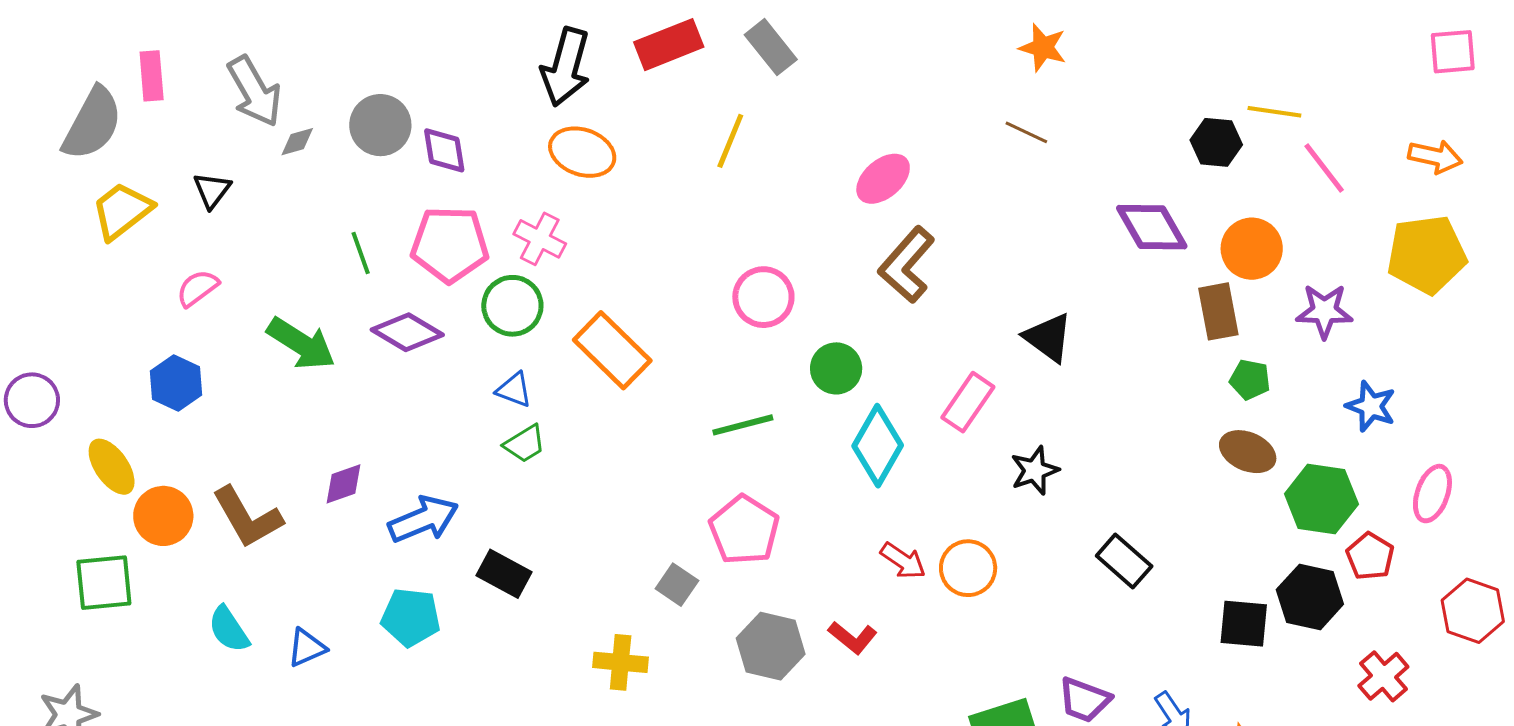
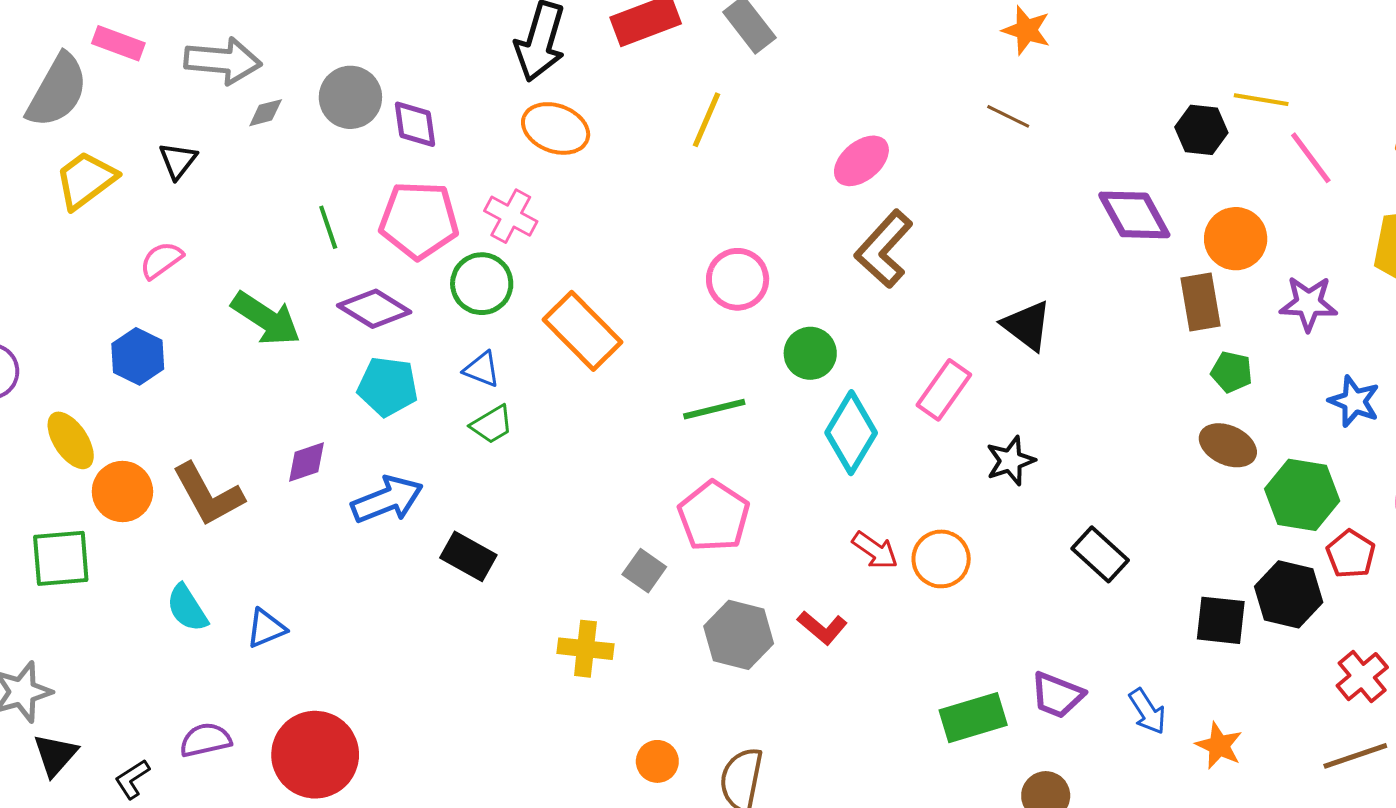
pink rectangle: (152, 76) -> (118, 43), turned -66
gray arrow: (255, 91) -> (223, 61), turned -56
cyan pentagon: (411, 617) -> (388, 386), moved

